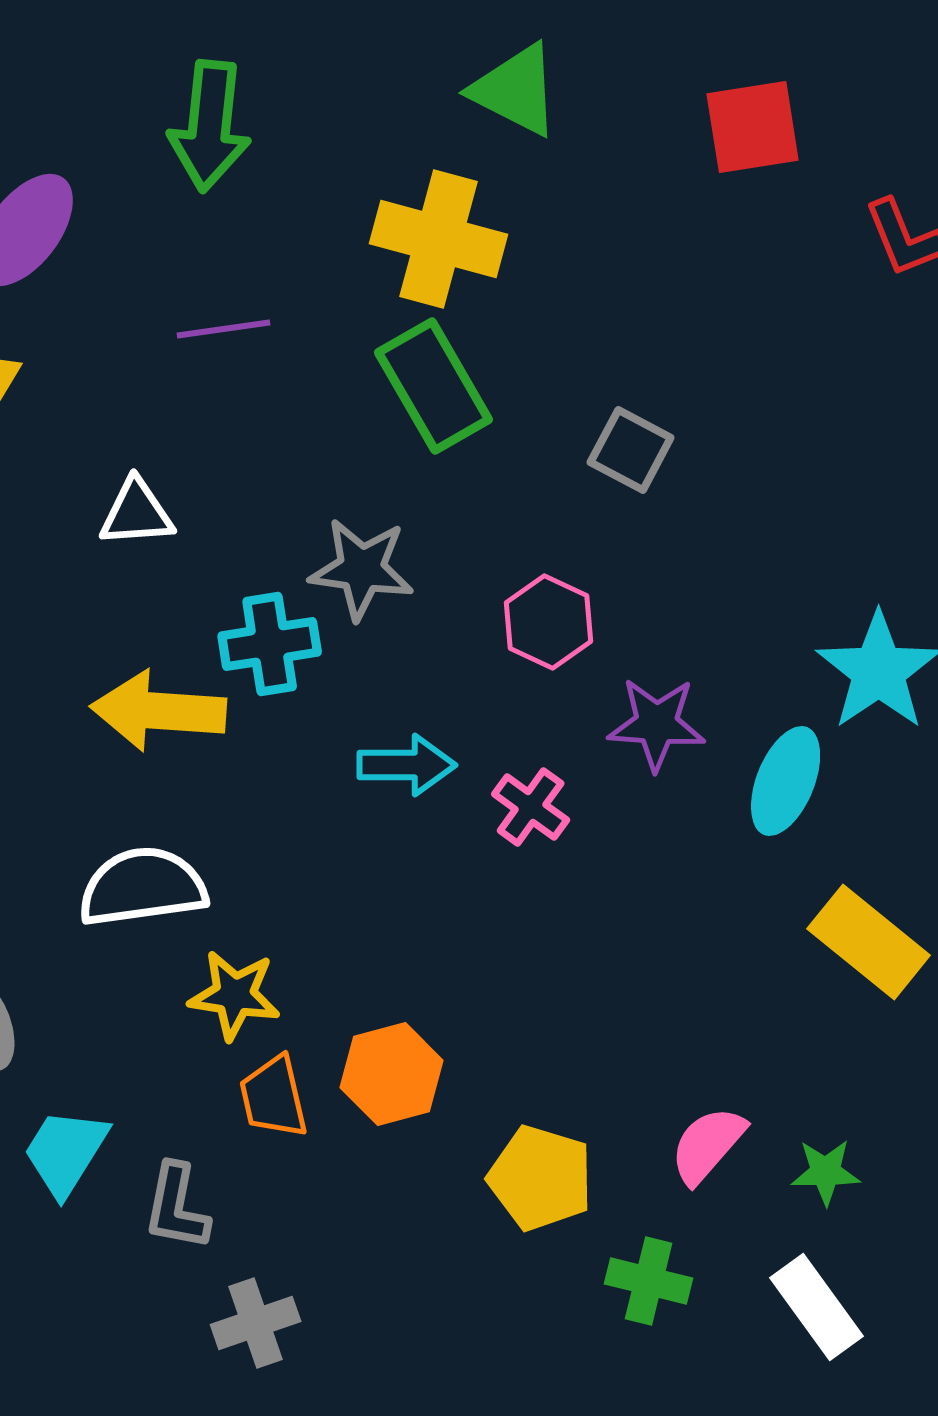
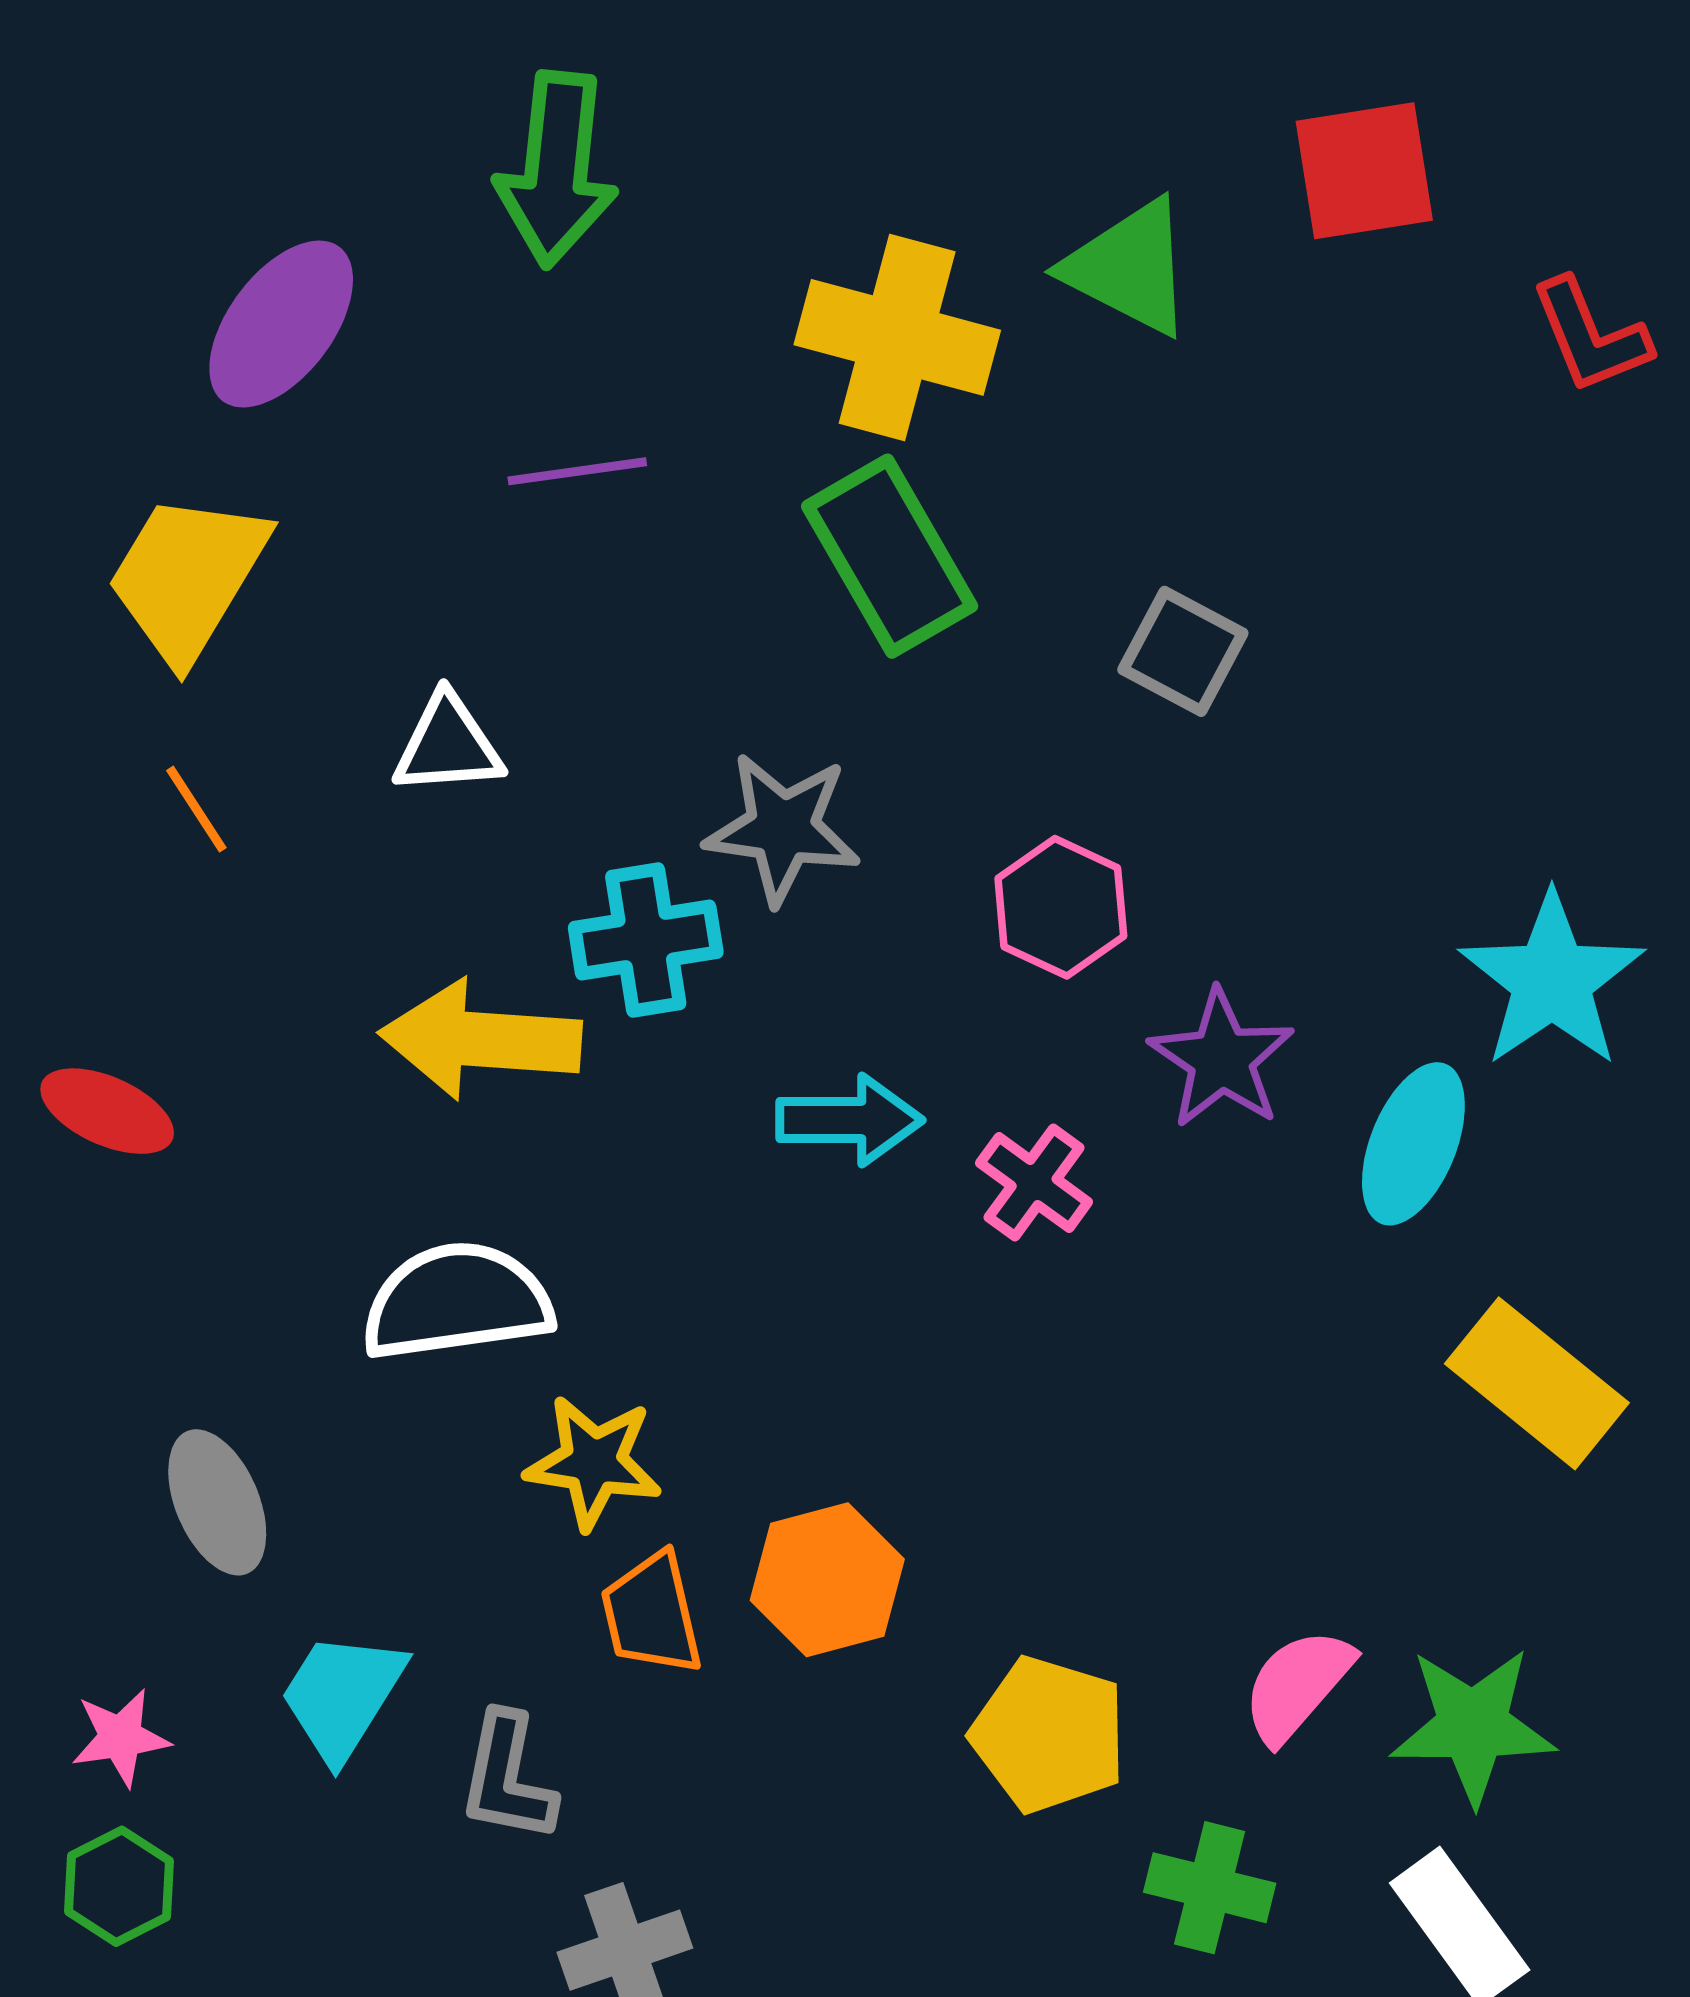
green triangle: (516, 90) -> (1129, 267), moved
purple star: (657, 724) -> (1221, 1059), turned 30
green star: (826, 1172) -> (1473, 1726), size x1.6

